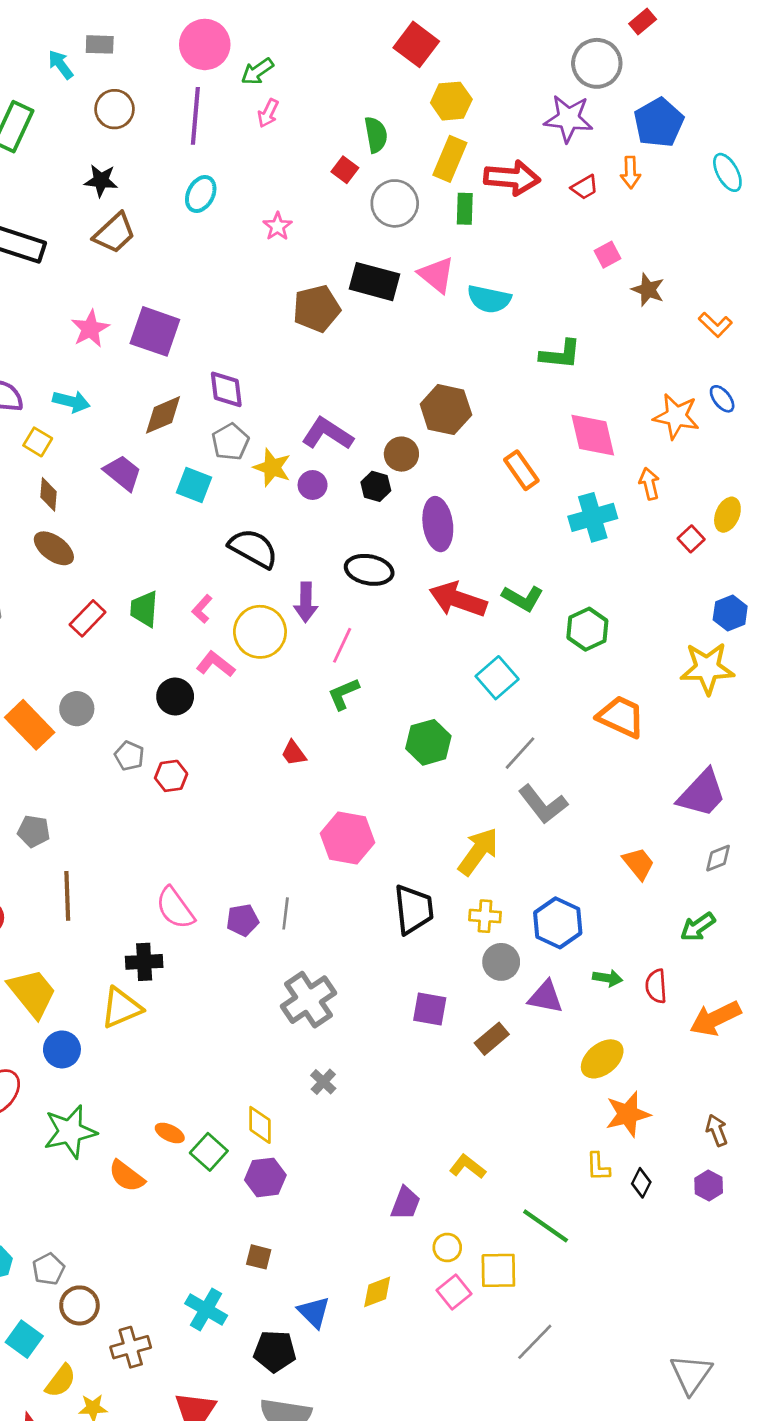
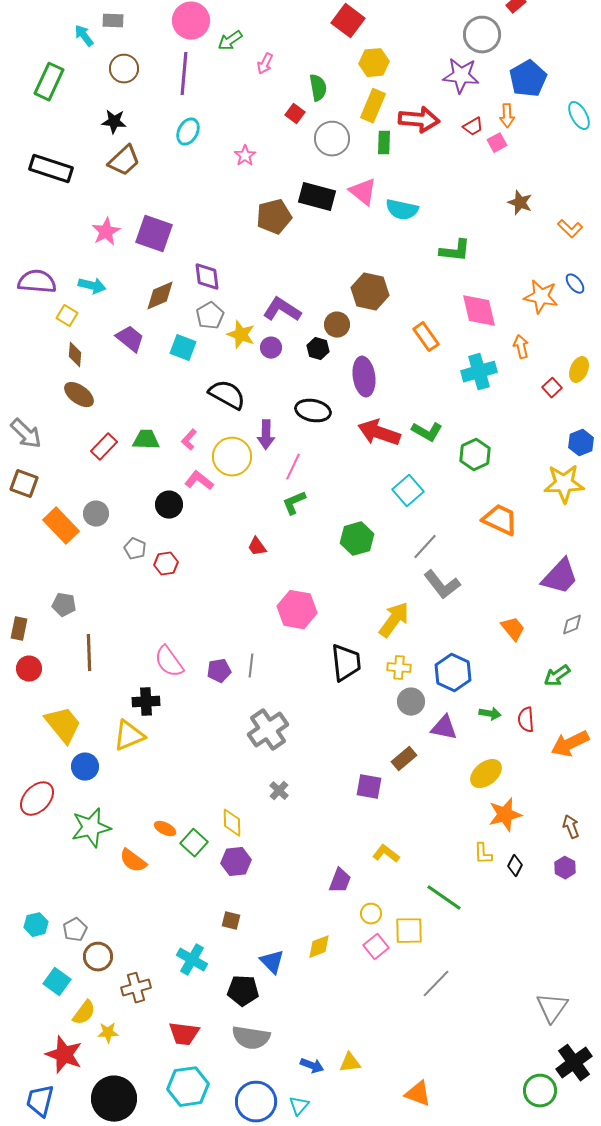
pink arrow: (268, 113) -> (265, 64), moved
pink square: (608, 255) -> (497, 143), moved
green trapezoid: (144, 609) -> (146, 440), turned 88
purple square: (430, 1009) -> (369, 787), moved

